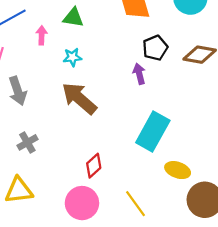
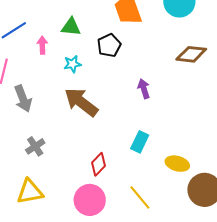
black pentagon: (155, 48) -> (109, 45), moved
purple arrow: (139, 74) -> (144, 89), moved
cyan rectangle: (153, 132) -> (140, 142), moved, size x0.6

